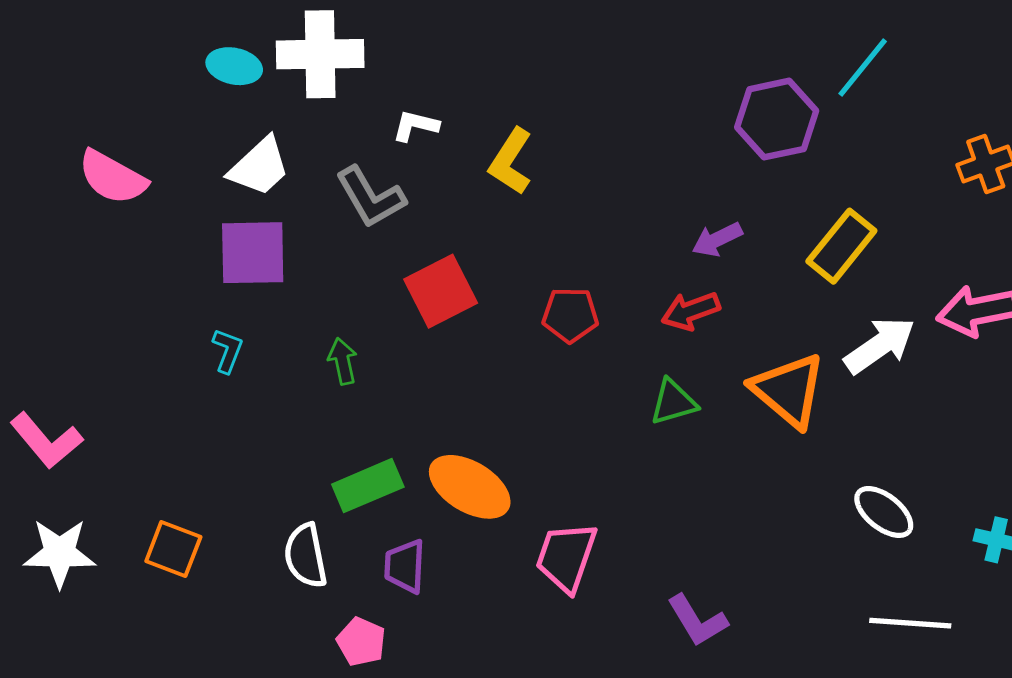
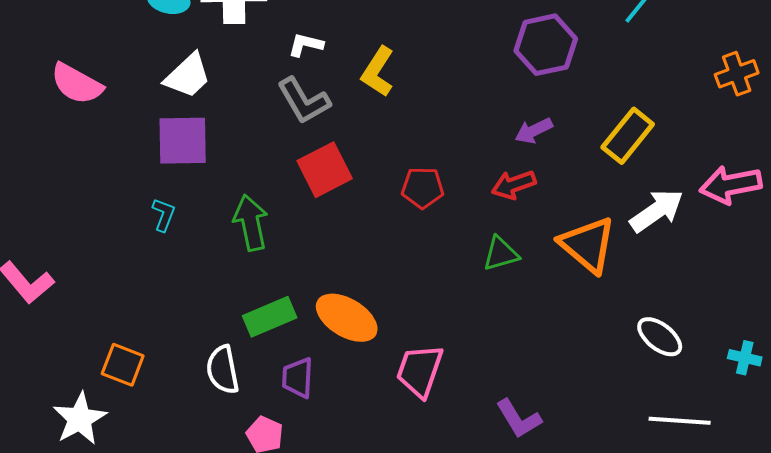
purple hexagon: (777, 119) -> (546, 45), moved
gray L-shape: (370, 197) -> (304, 101), moved
green arrow: (343, 361) -> (251, 223), size x1.6
white star: (60, 553) -> (80, 419), moved, turned -30

